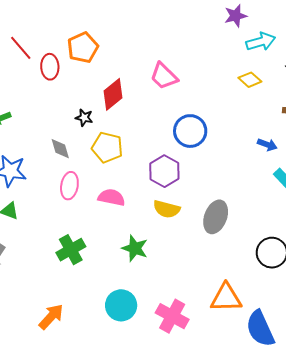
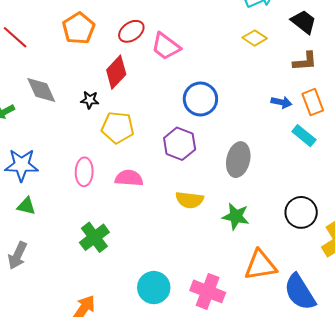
red ellipse: (50, 67) -> (131, 31), moved, turned 65
gray diamond: (60, 149) -> (41, 90), moved, size x1.4
yellow semicircle: (167, 209) -> (190, 200), moved
gray ellipse: (216, 217) -> (238, 160), moved
green star: (135, 248) -> (236, 216), moved

